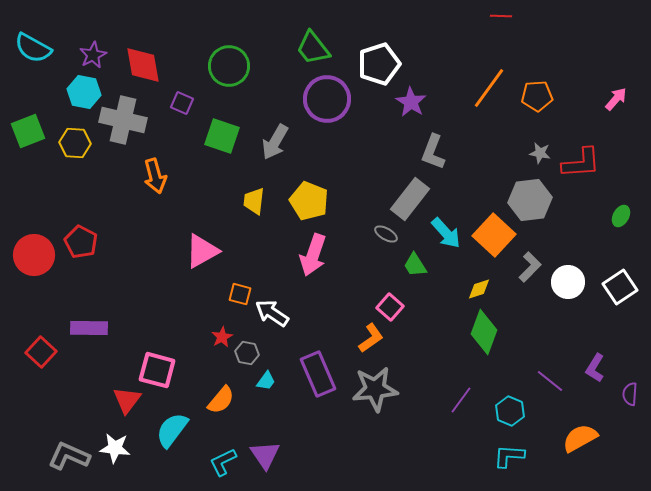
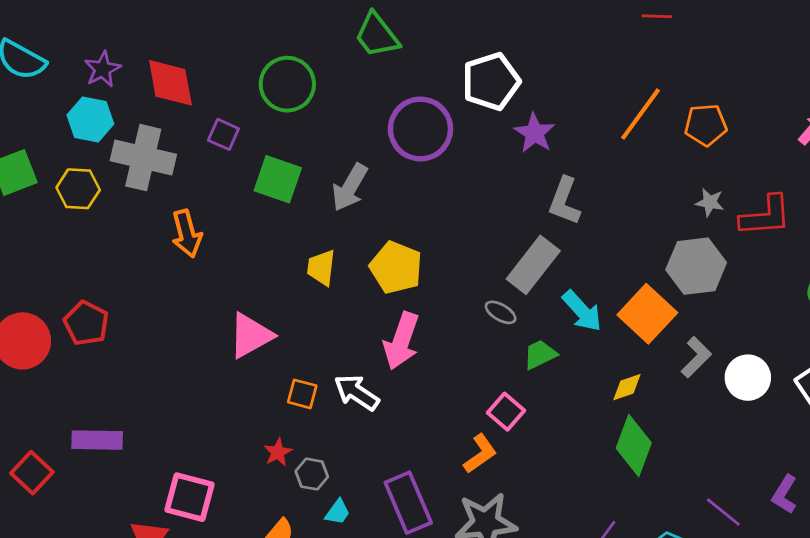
green trapezoid: (313, 48) -> (377, 35), moved
green trapezoid: (415, 265) -> (540, 354), turned 96
white arrow: (272, 313) -> (357, 393), moved

